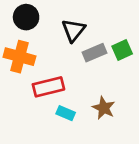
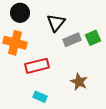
cyan rectangle: (66, 113) -> (40, 97), moved

